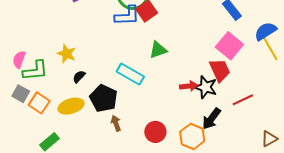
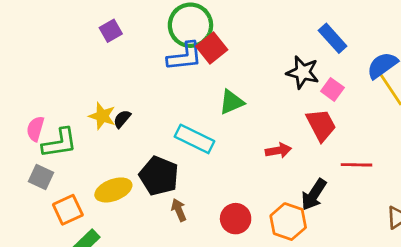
pink square: (229, 46) -> (332, 89), size x0.6
black semicircle: (79, 77) -> (122, 119), moved
black star: (206, 87) -> (303, 72), moved
red line: (243, 100) -> (357, 165), turned 30
orange square: (39, 103) -> (68, 210), moved, turned 35

